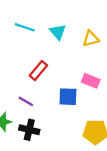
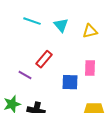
pink rectangle: (91, 81) -> (90, 68), turned 70
purple line: (26, 101) -> (25, 75), moved

